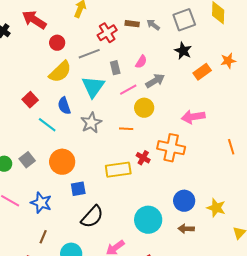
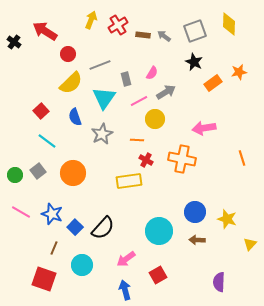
red cross: (107, 33) -> (118, 25), moved
cyan line: (47, 125) -> (47, 141), moved
red cross: (143, 158) -> (146, 160), moved
blue square: (78, 189) -> (75, 227), moved, turned -35

